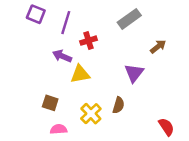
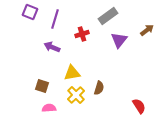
red cross: (89, 41) -> (82, 34), moved
brown arrow: (158, 47) -> (147, 30), moved
purple triangle: (134, 73) -> (119, 40), moved
yellow triangle: (80, 74) -> (72, 73), moved

